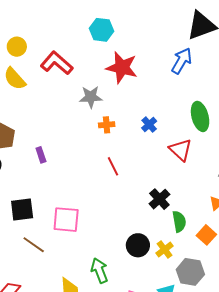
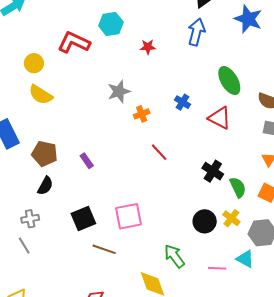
red L-shape: (57, 63) -> (74, 42), moved
red star: (122, 67) -> (148, 47), moved, size x0.5

